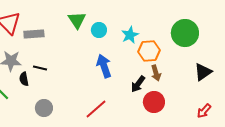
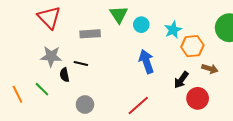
gray rectangle: (34, 34) -> (90, 34), moved
brown arrow: (156, 73) -> (210, 69), moved, turned -56

